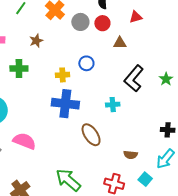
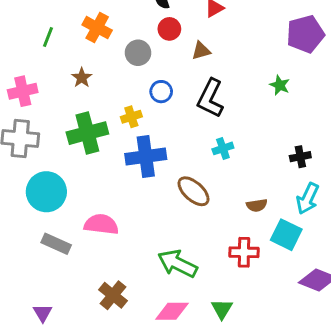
gray circle: (80, 22) -> (138, 53), moved
green cross: (19, 69) -> (87, 133), moved, size x1.5
black L-shape: (134, 78) -> (210, 98), moved
cyan cross: (113, 105) -> (223, 148), moved
cyan square: (145, 179) -> (286, 235), size x1.5

